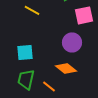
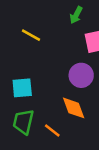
orange diamond: (66, 68) -> (74, 108), turned 30

